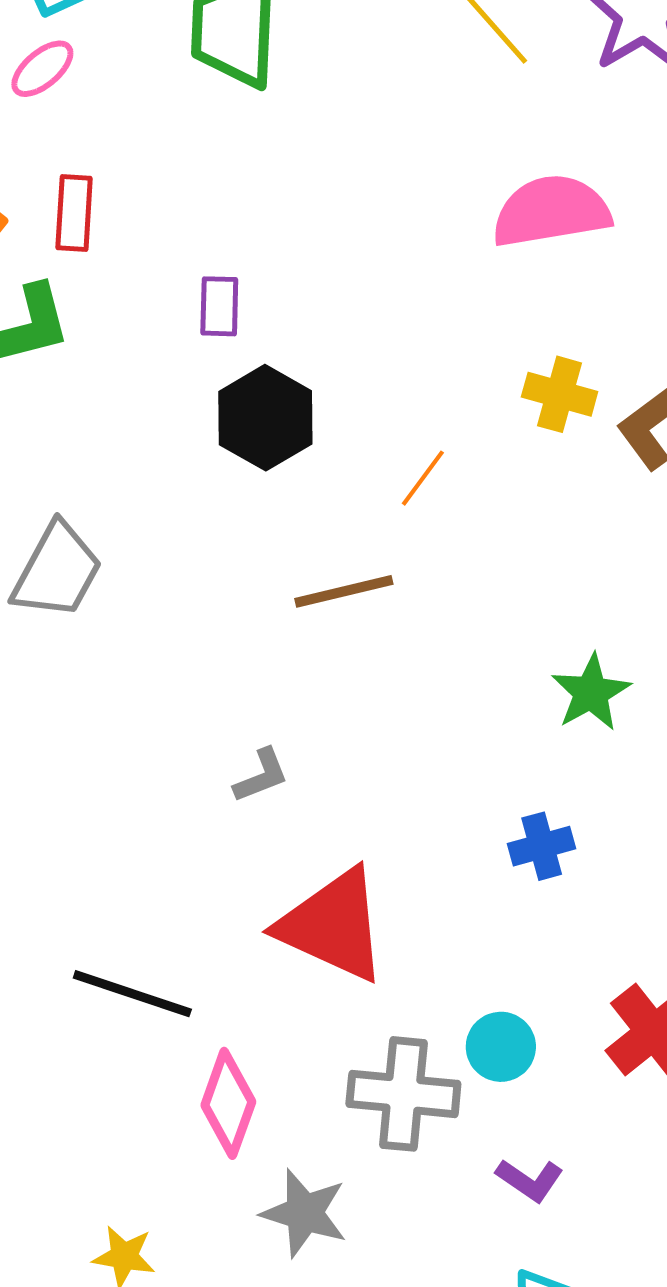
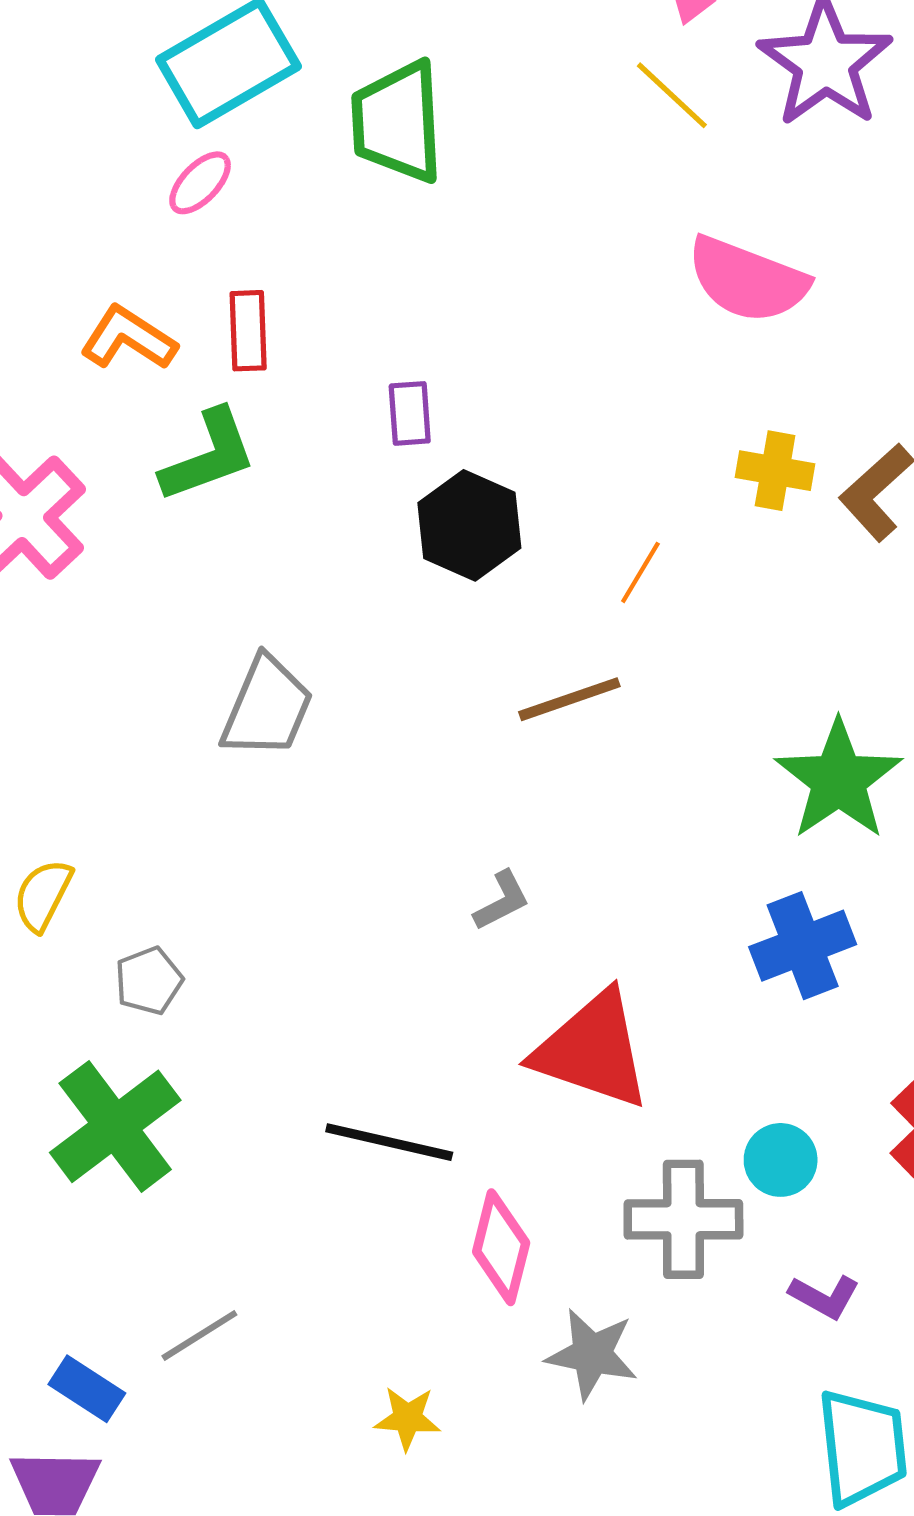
pink semicircle: (551, 211) -> (747, 280), turned -144
green star: (591, 693) -> (839, 780), size x1.5
blue cross: (542, 846) -> (803, 946), size x1.5

